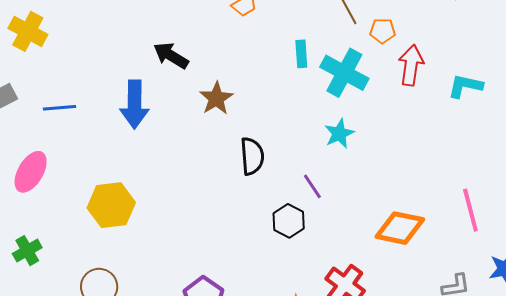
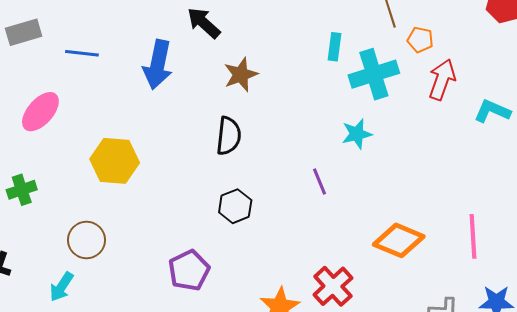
cyan cross: (344, 73) -> (374, 74), turned 33
black semicircle: (252, 156) -> (229, 136), moved
black hexagon: (289, 221) -> (235, 206), moved

